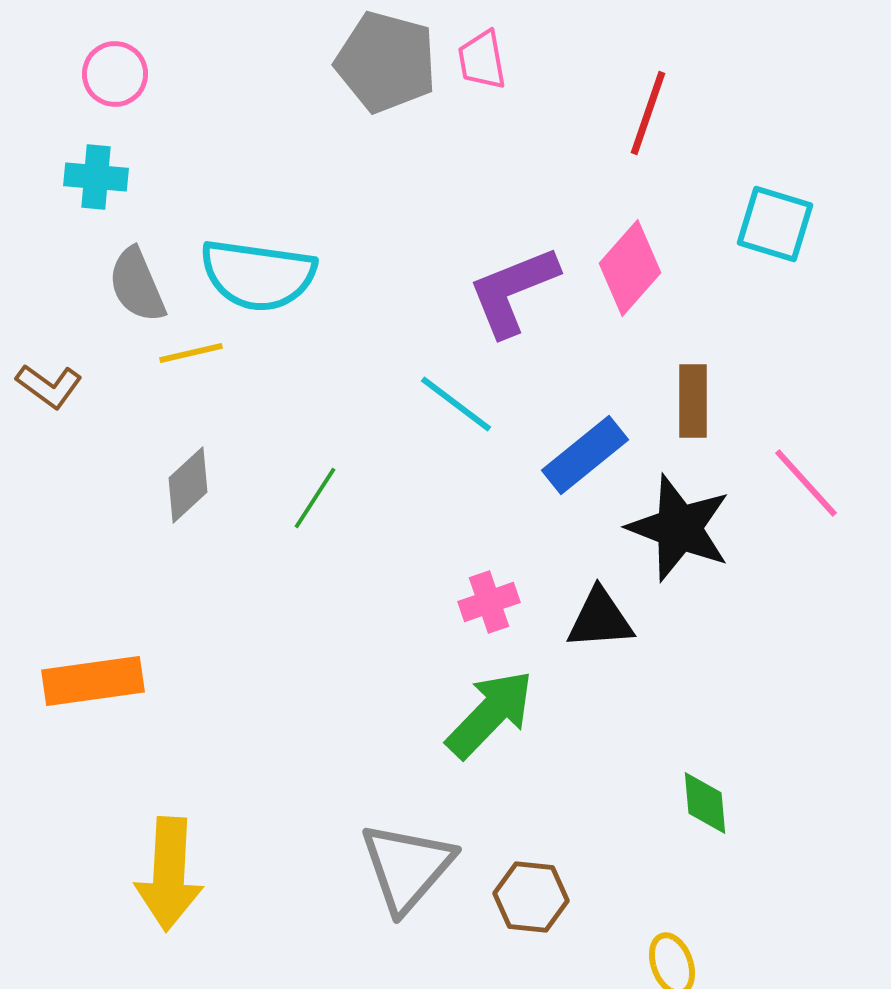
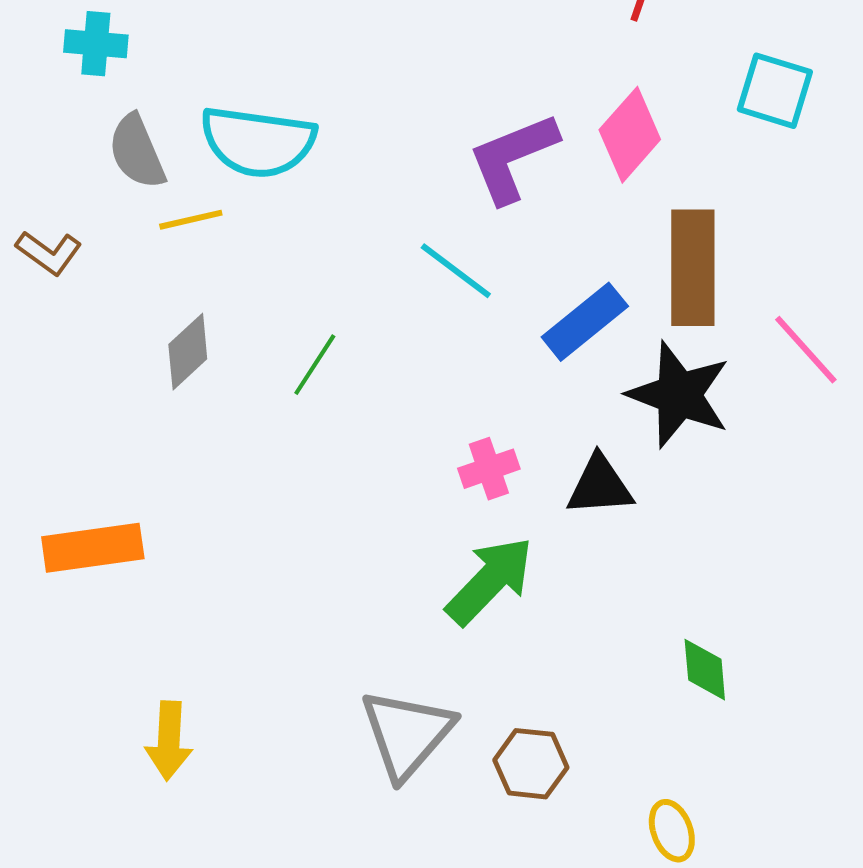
brown rectangle: (693, 401) -> (693, 268), size x1.6
yellow arrow: (169, 874) -> (169, 741), size x0.7

